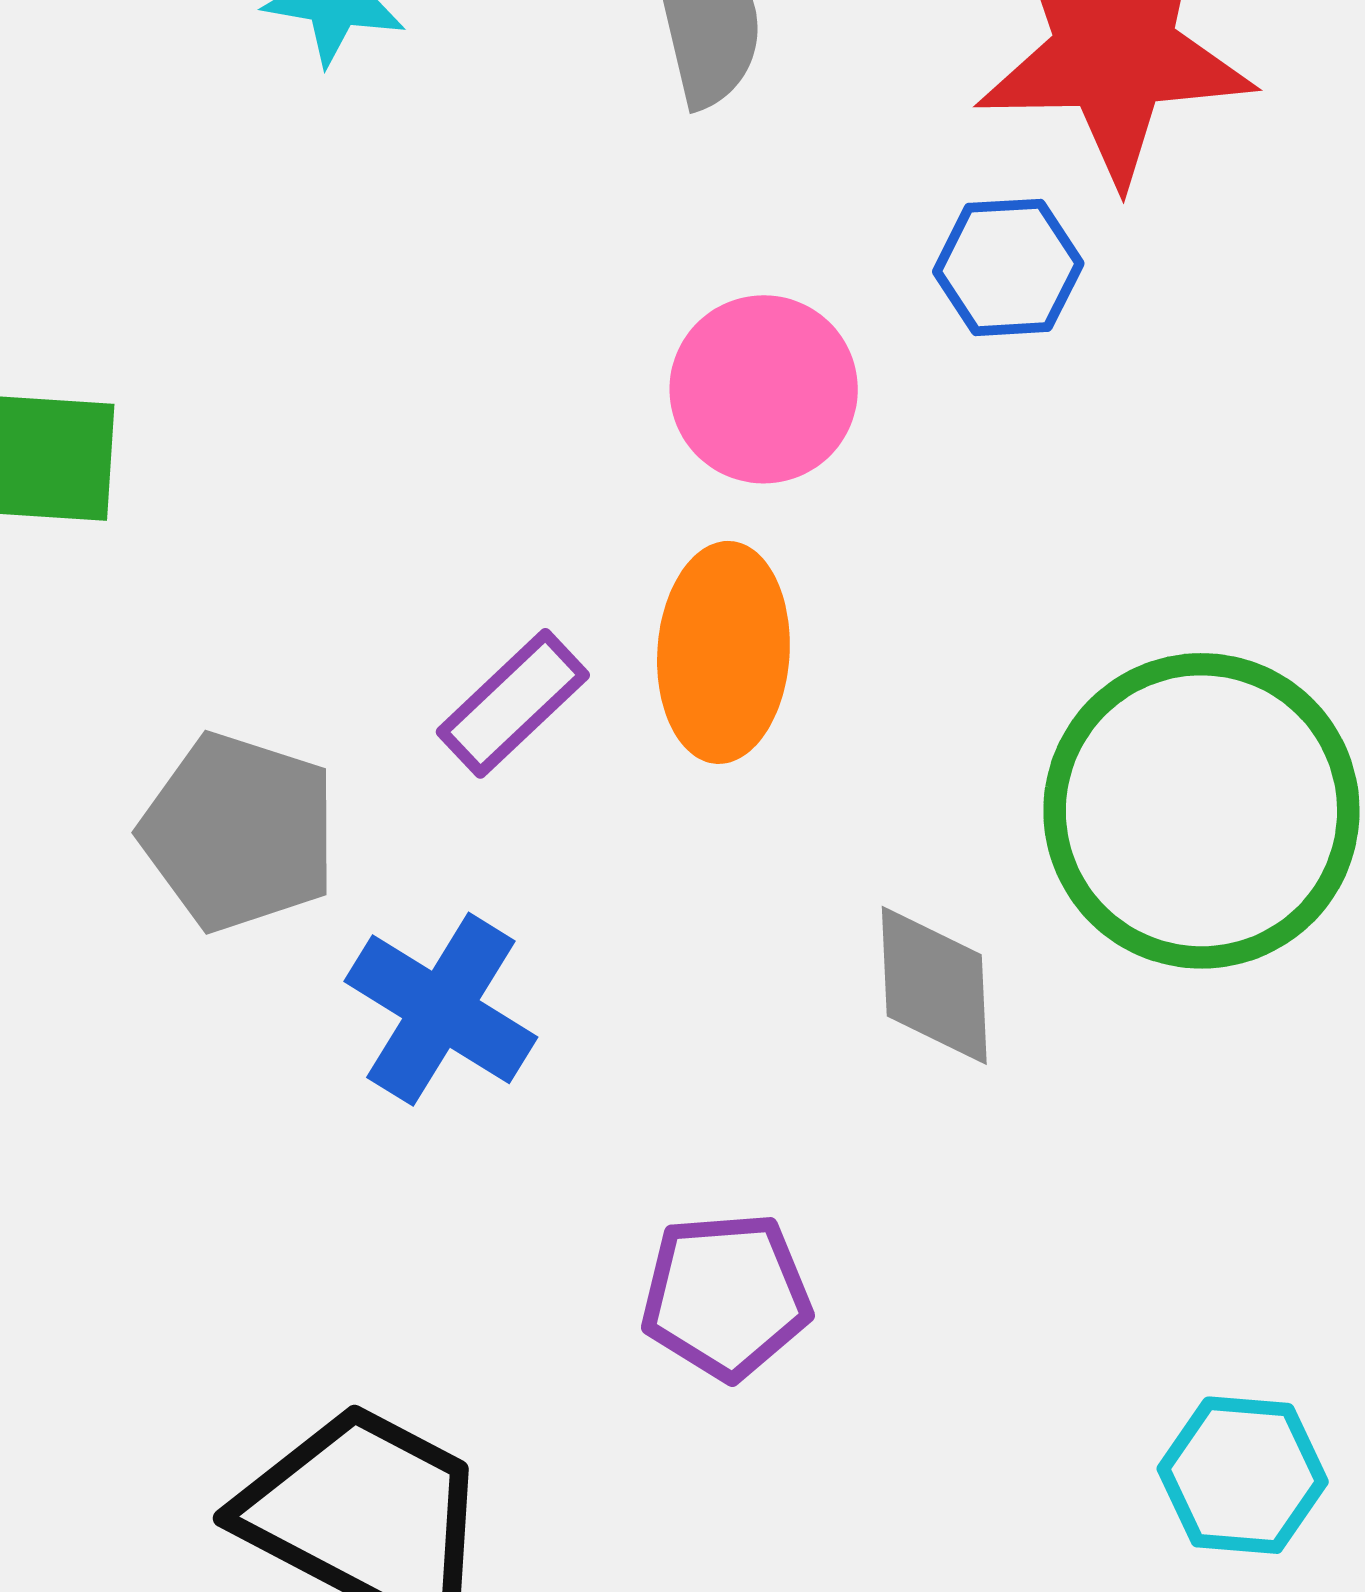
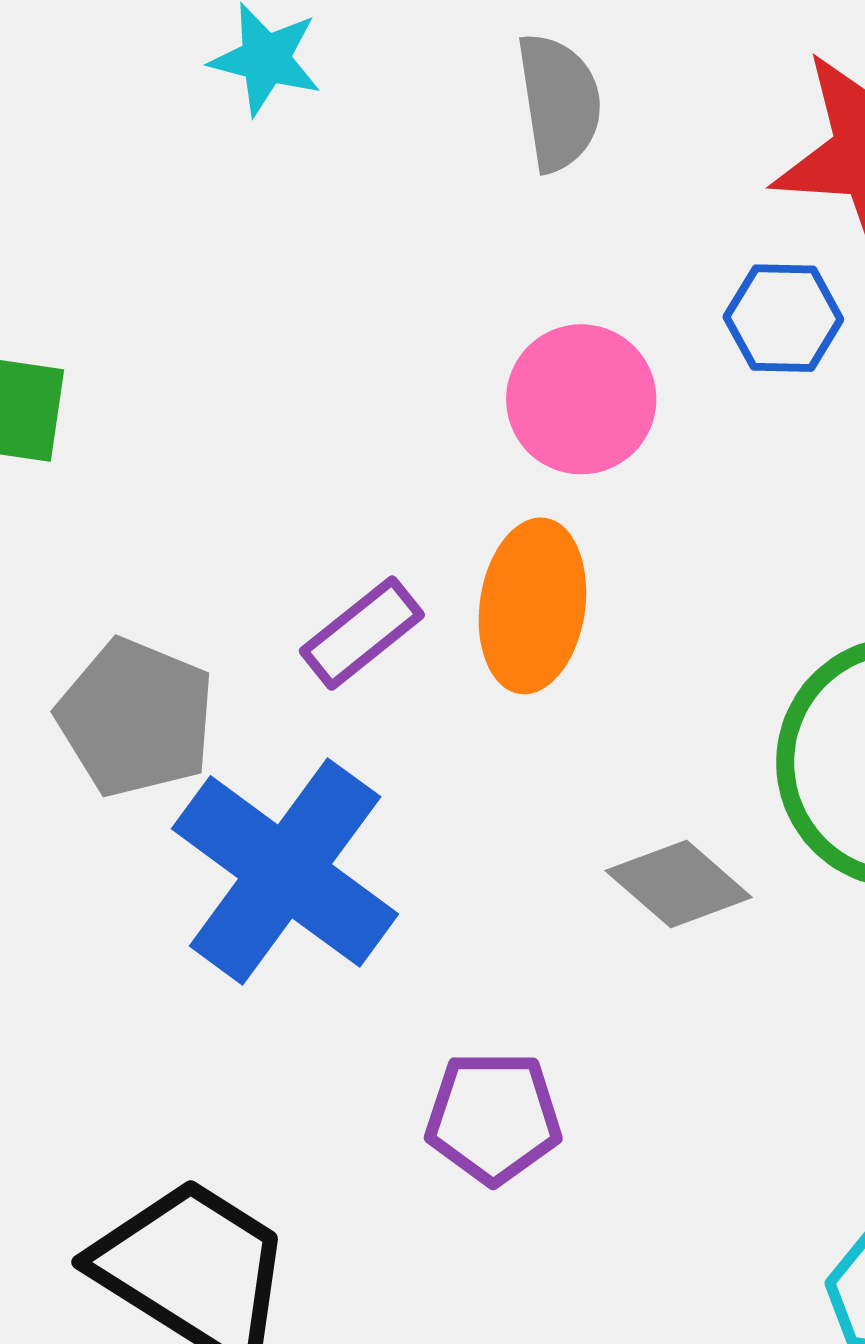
gray diamond: (934, 985) -> (679, 884), turned -51
blue cross: (441, 1009) -> (285, 871), size x1.5

